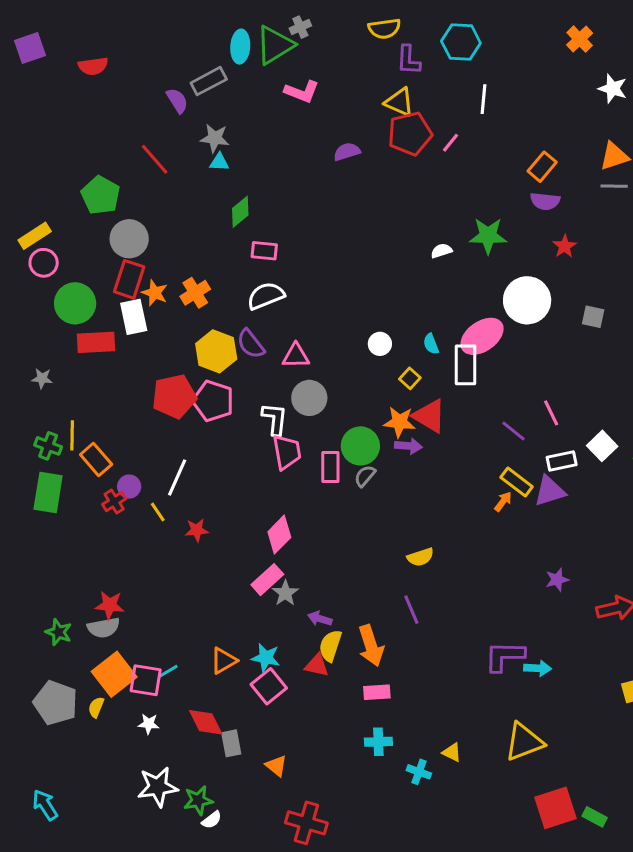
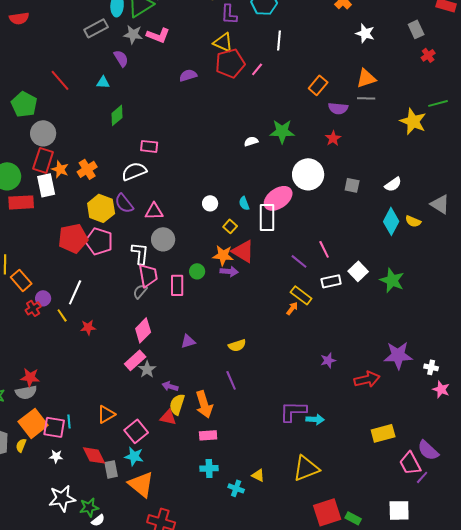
purple semicircle: (177, 101) -> (121, 58), moved
gray star: (215, 138) -> (133, 34), moved
purple semicircle: (545, 201) -> (338, 108), moved
pink rectangle: (264, 251) -> (149, 146), moved
green circle: (360, 446) -> (197, 271), size x0.6
gray semicircle: (365, 476) -> (140, 291), moved
purple triangle: (550, 491) -> (188, 341), moved, size x0.7
cyan star: (266, 658) -> (134, 456), moved
cyan line: (168, 671) -> (69, 421), turned -64
orange triangle: (276, 766) -> (141, 484), size x1.8

